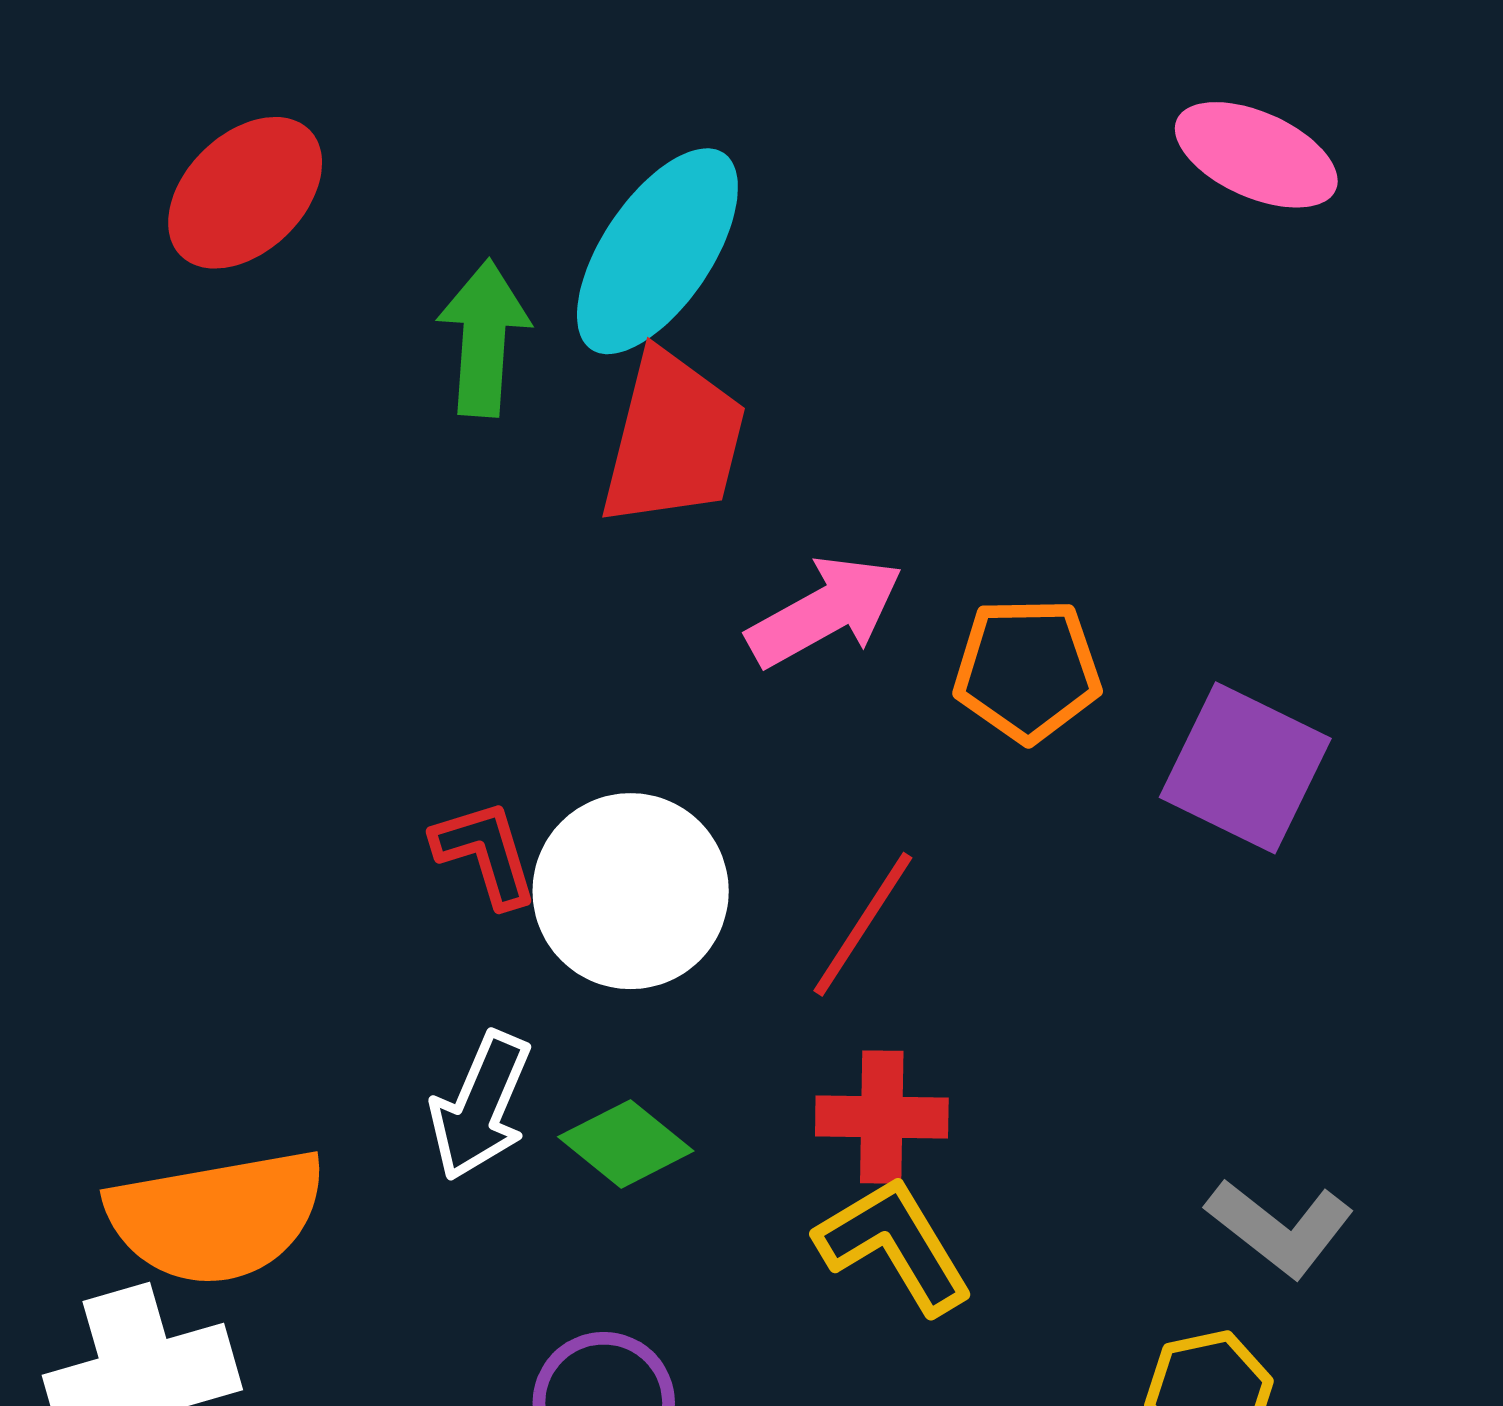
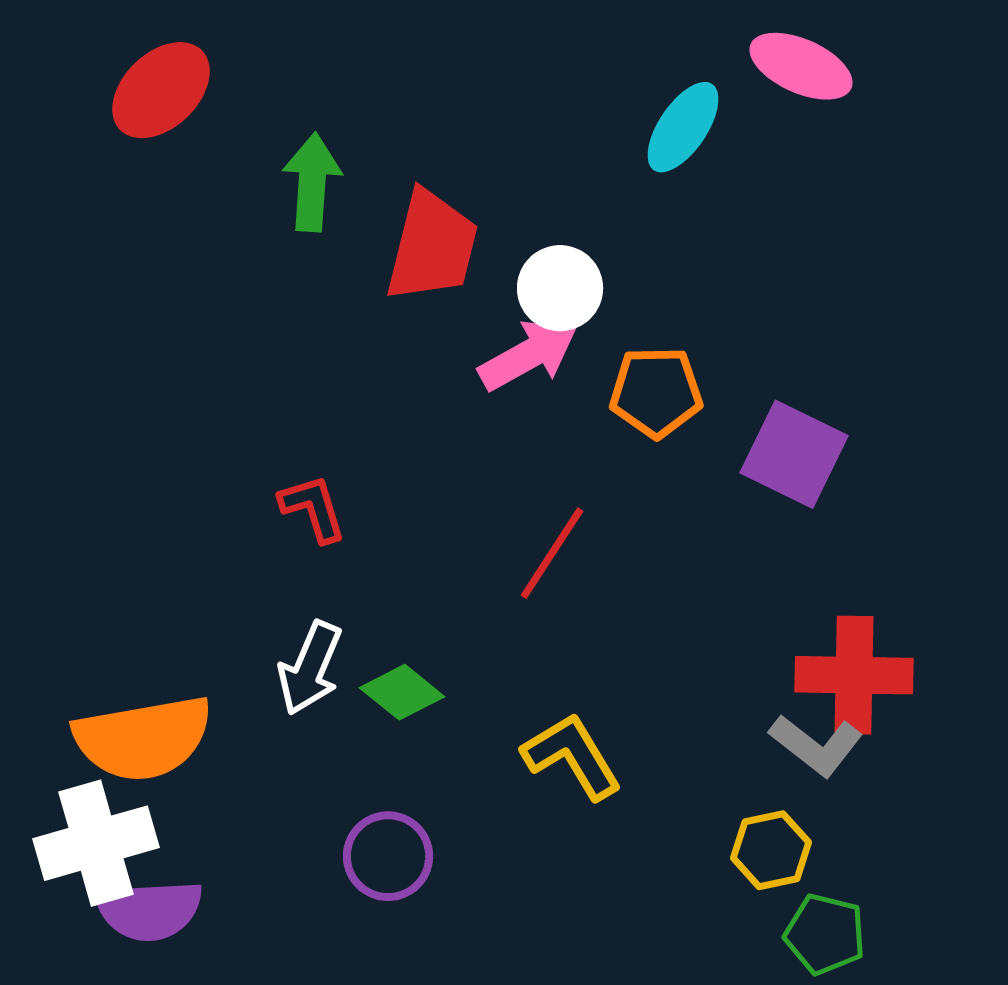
cyan ellipse: (657, 251) -> (683, 127), moved, size x0.7
white circle: (631, 891) -> (560, 288), moved, size x0.7
red cross: (882, 1117) -> (854, 675), moved, size x1.4

